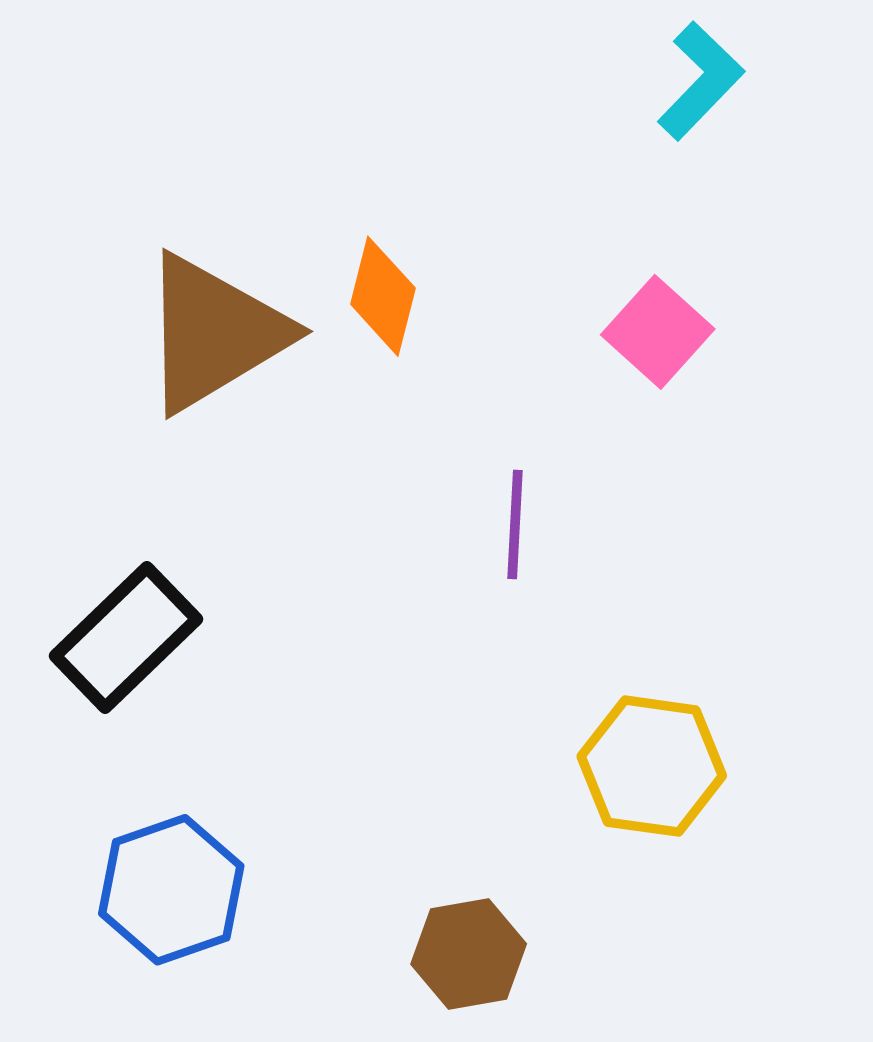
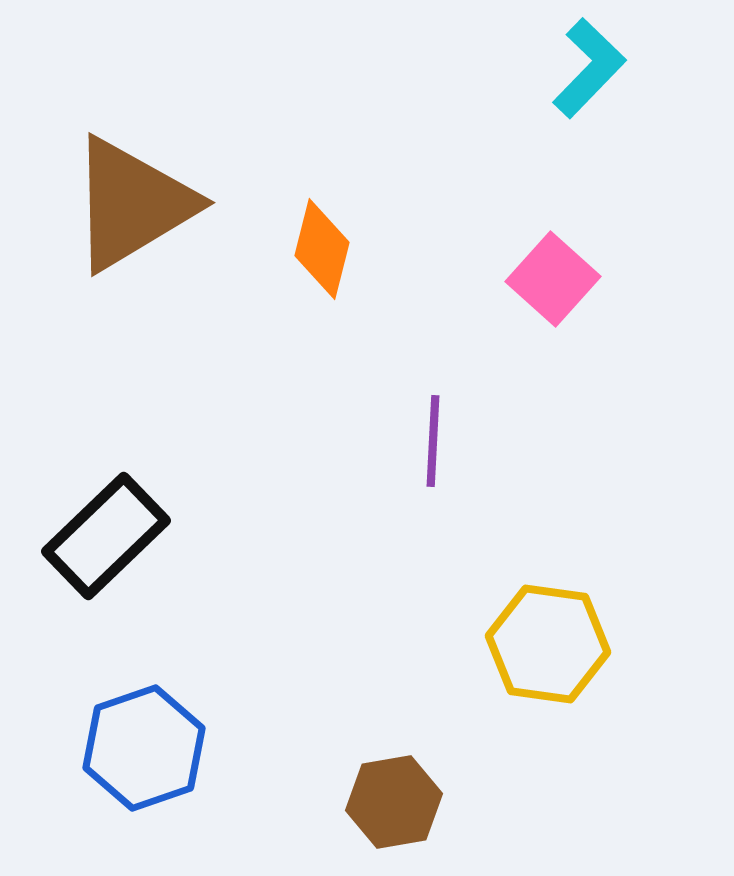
brown triangle: (214, 333) -> (132, 204), moved

